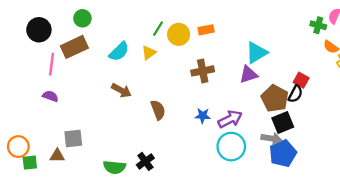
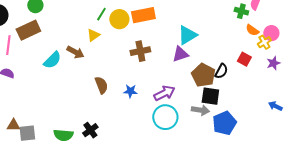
orange rectangle: (206, 30) -> (143, 15), size x1.6
cyan semicircle: (119, 52) -> (52, 60), moved
red square: (301, 80) -> (244, 59), moved
brown arrow: (121, 90) -> (75, 52), moved
blue star: (203, 116) -> (130, 91), moved
black square: (283, 123) -> (210, 96), turned 30
gray square: (73, 139) -> (27, 133), moved
blue pentagon: (283, 153) -> (224, 123), moved

